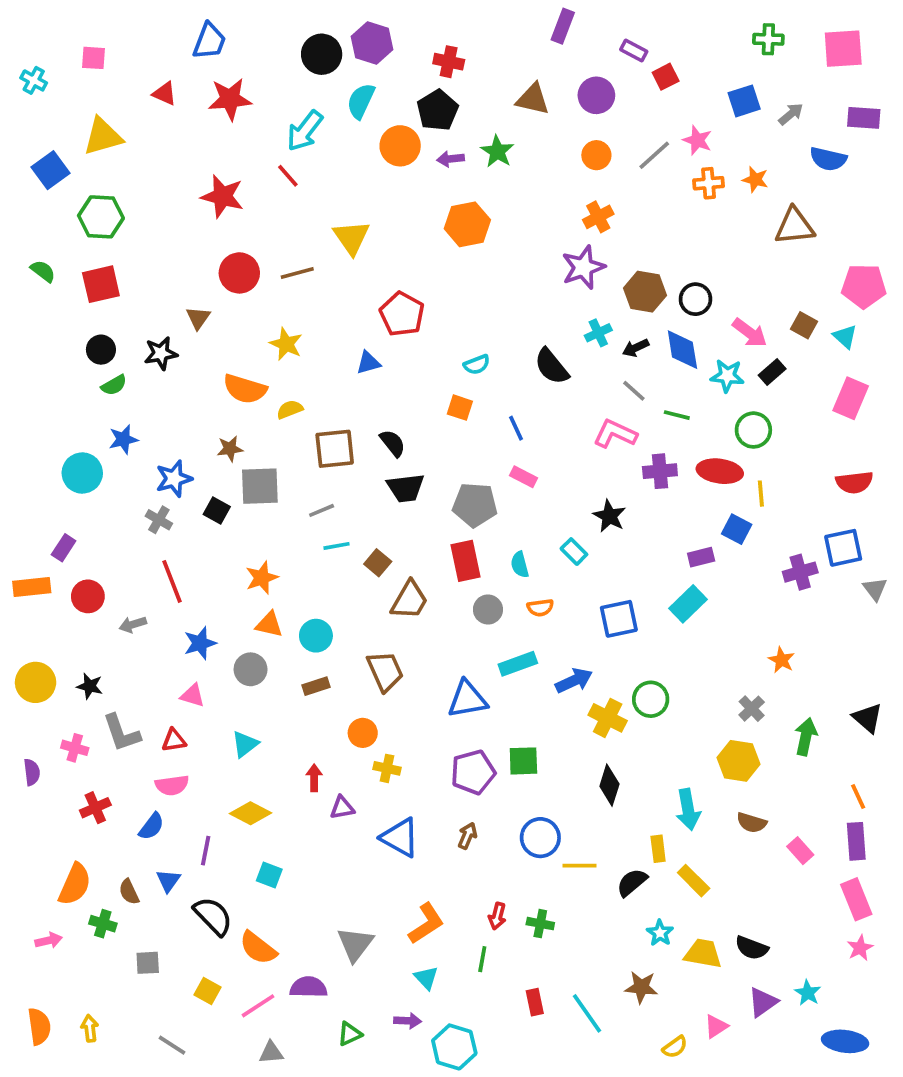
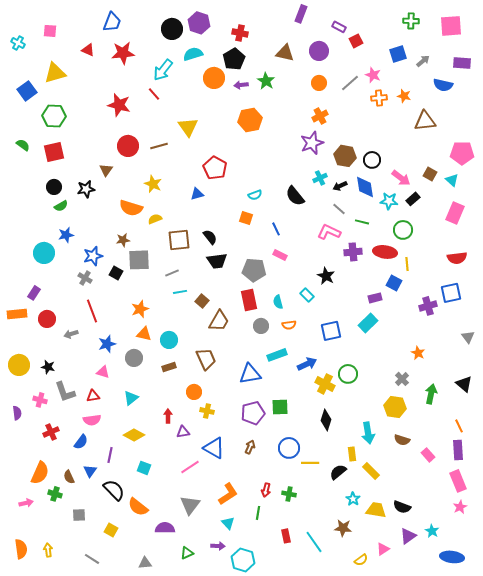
cyan semicircle: (361, 101) -> (193, 54), turned 48
gray triangle: (875, 589) -> (468, 337), moved
pink line: (258, 1006) -> (190, 467), moved

